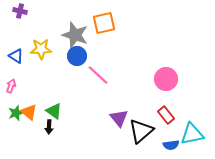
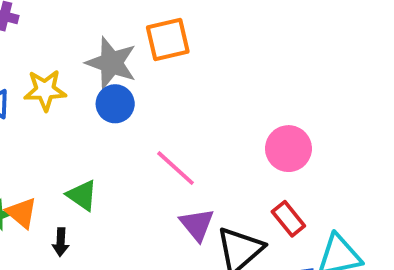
pink line: (98, 75) -> (176, 168), moved
green triangle: (54, 111) -> (82, 195), moved

